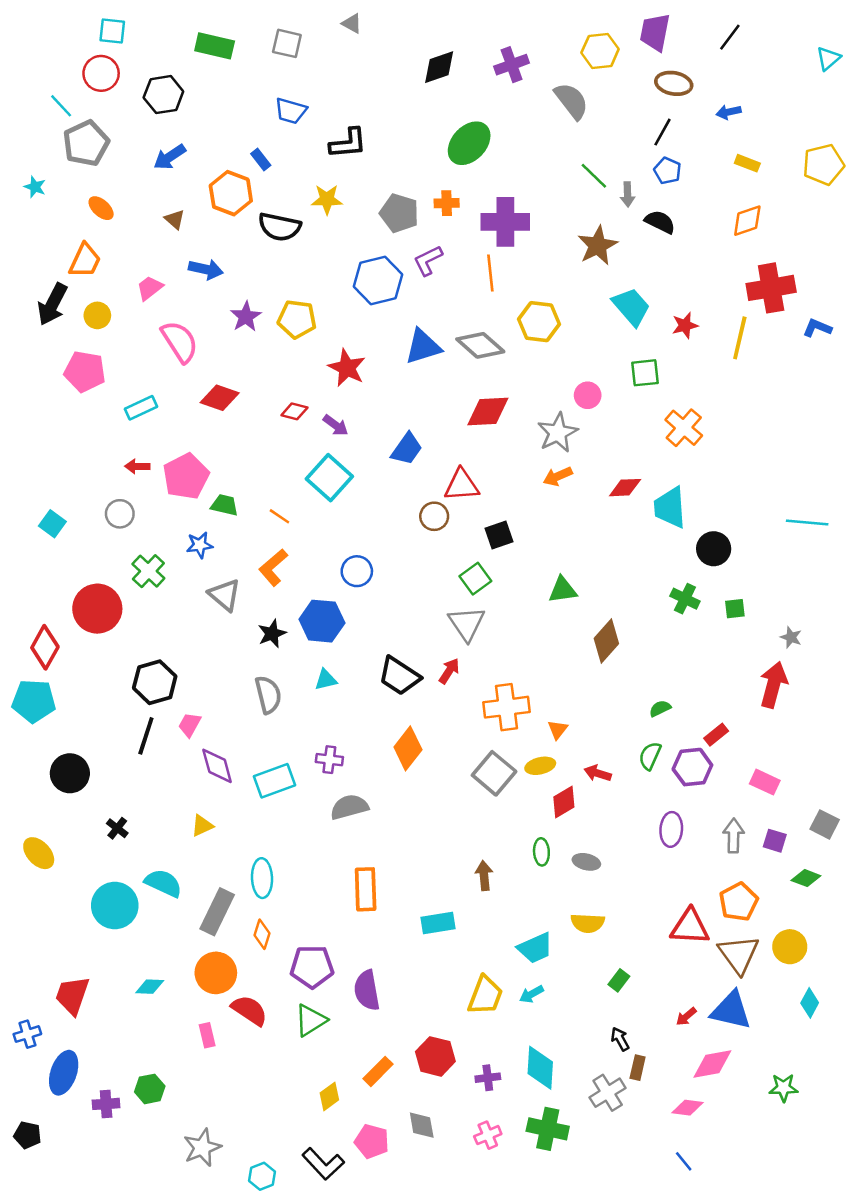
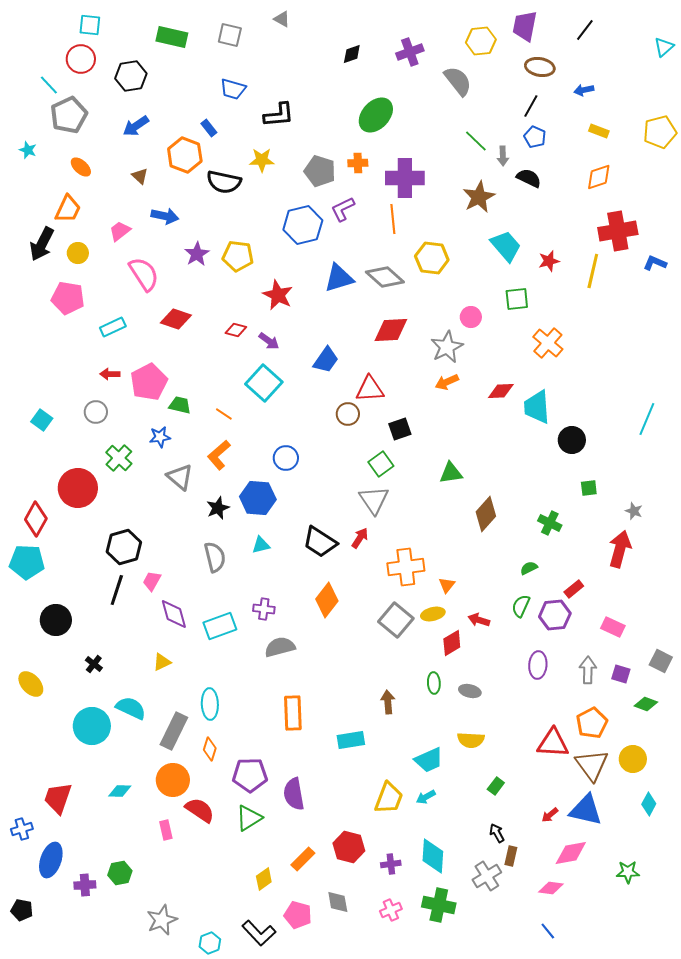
black diamond: (439, 67) -> (352, 54), size x0.7
cyan line: (807, 523) -> (647, 419), turned -72
green cross: (685, 599) -> (550, 523), moved

